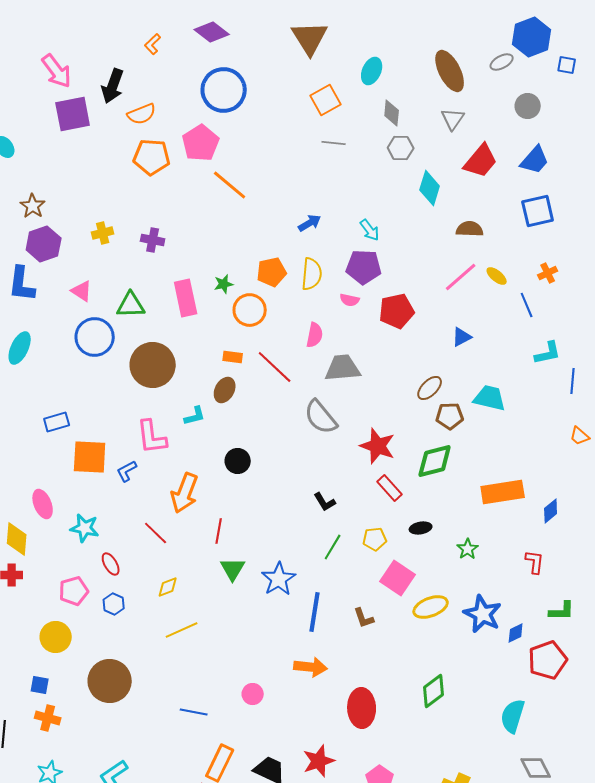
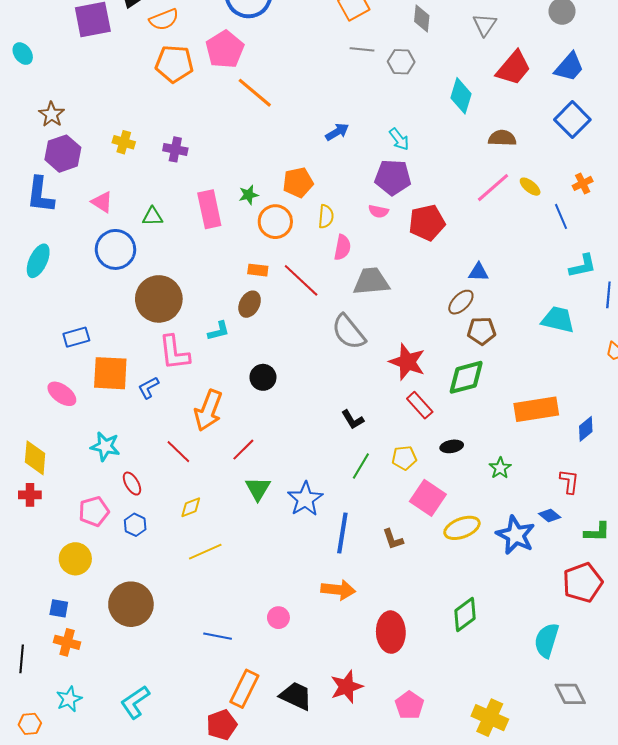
gray hexagon: (401, 148) -> (401, 62), moved
blue square: (538, 211) -> (572, 120), turned -32
yellow cross: (103, 233) -> (124, 142), turned 30
yellow semicircle: (312, 274) -> (326, 216), moved, size x0.7
green triangle: (131, 305) -> (153, 216), size x0.7
blue triangle: (462, 337) -> (478, 272), moved, turned 30
brown circle: (153, 365) -> (159, 299), moved
cyan trapezoid: (490, 398) -> (558, 320), moved
pink ellipse: (43, 504) -> (62, 394), moved, turned -32
red line: (219, 531) -> (243, 450), turned 35
blue diamond: (516, 633) -> (550, 516), moved, turned 65

